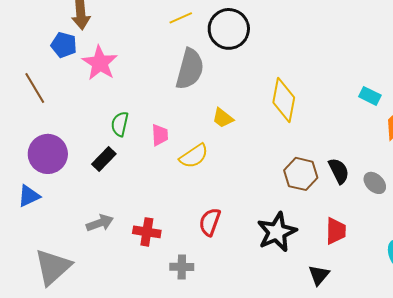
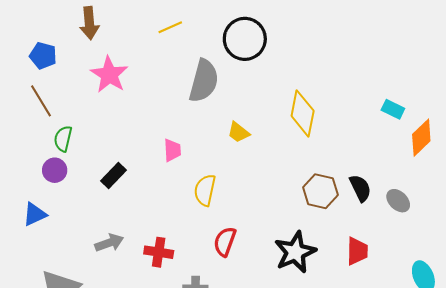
yellow line: (181, 18) -> (170, 27), moved
blue pentagon: (64, 45) -> (43, 56), moved
green semicircle: (120, 124) -> (63, 139), moved
purple circle: (48, 154) -> (55, 170), size x0.6
yellow semicircle: (194, 156) -> (205, 190), moved, turned 136

